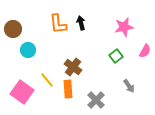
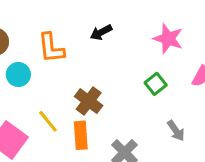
black arrow: (81, 23) -> (101, 32), turned -104
orange L-shape: (58, 24) -> (51, 48), moved
pink star: (124, 27) -> (168, 39), turned 30

